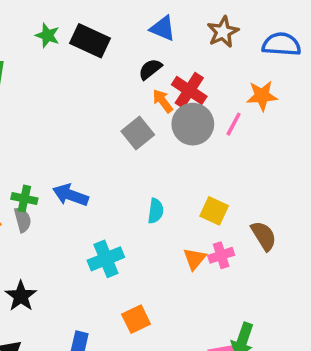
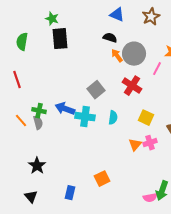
black rectangle: (90, 41) -> (60, 39), moved, turned 60
black semicircle: (150, 69) -> (110, 38), turned 56
red cross: (189, 90) -> (132, 86), moved
gray circle: (193, 124) -> (134, 54), moved
gray square: (138, 133) -> (96, 90), moved
cyan cross: (106, 259) -> (85, 117), moved, turned 30

